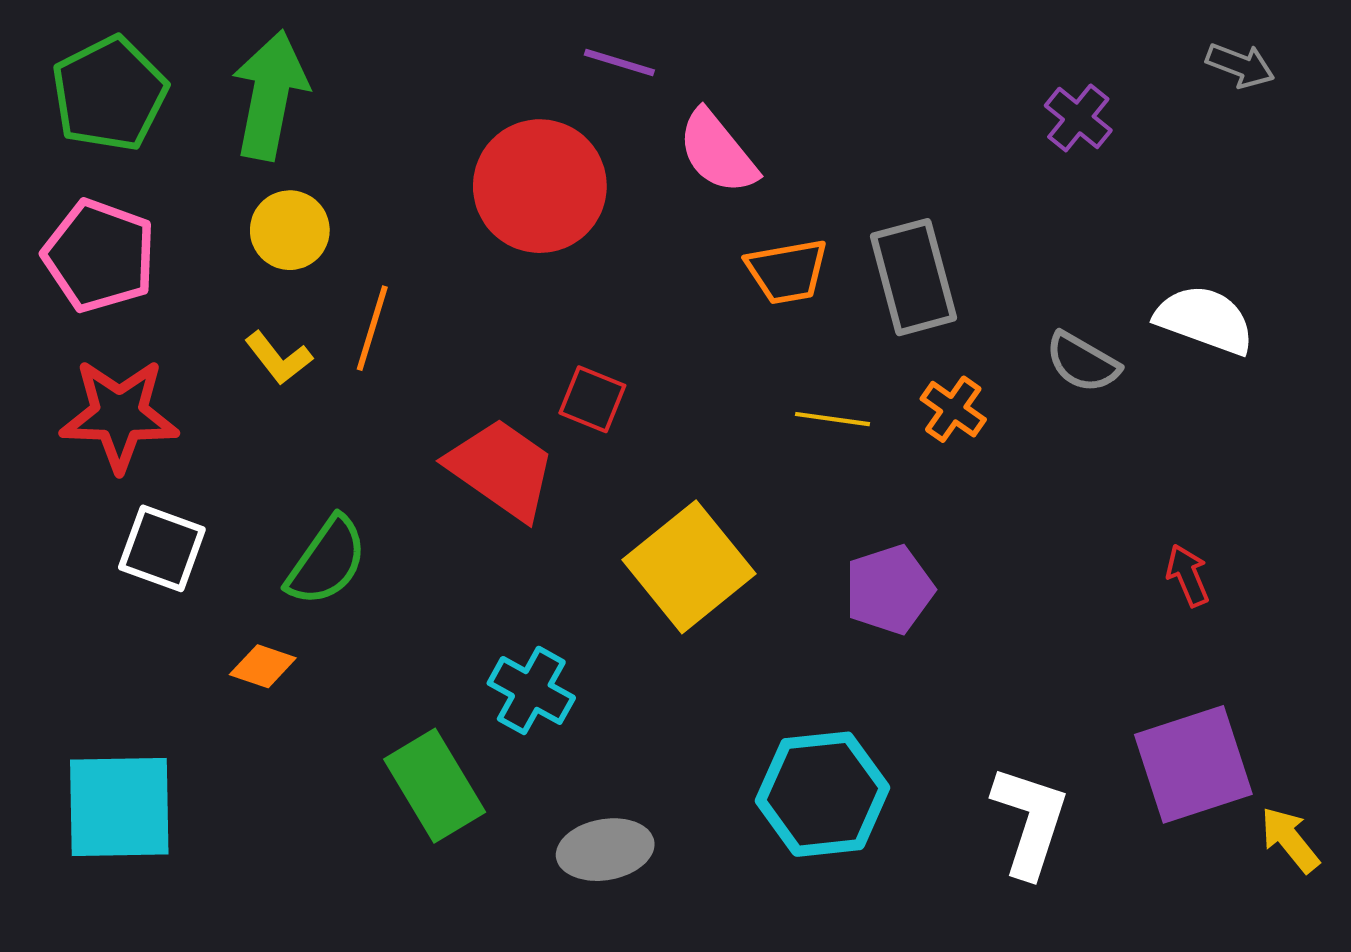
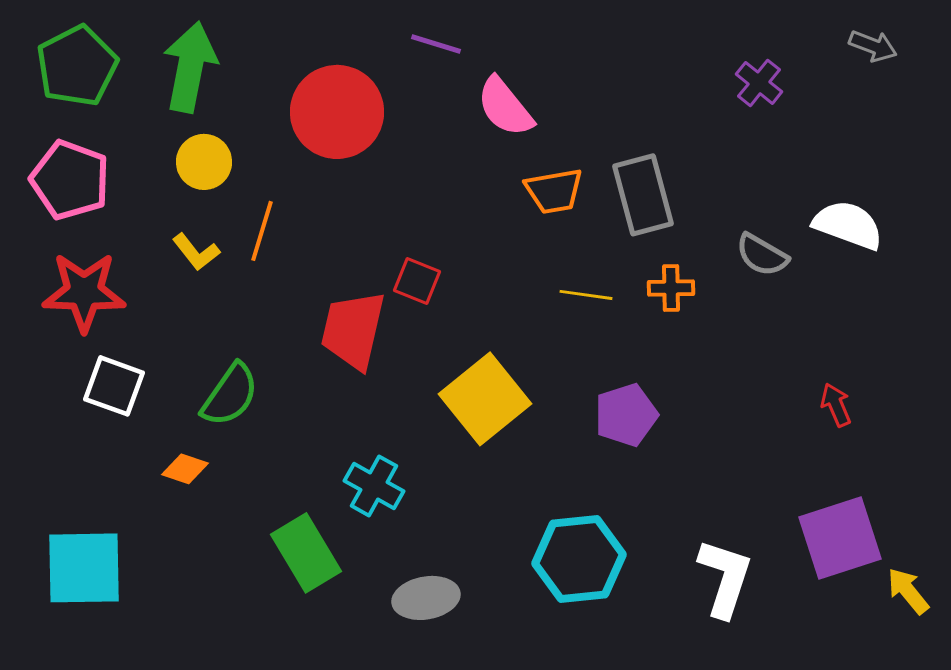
red circle: (540, 186) -> (337, 112), moved
orange cross: (953, 409) -> (671, 288), turned -36
red trapezoid: (501, 469) -> (353, 330), turned -112

